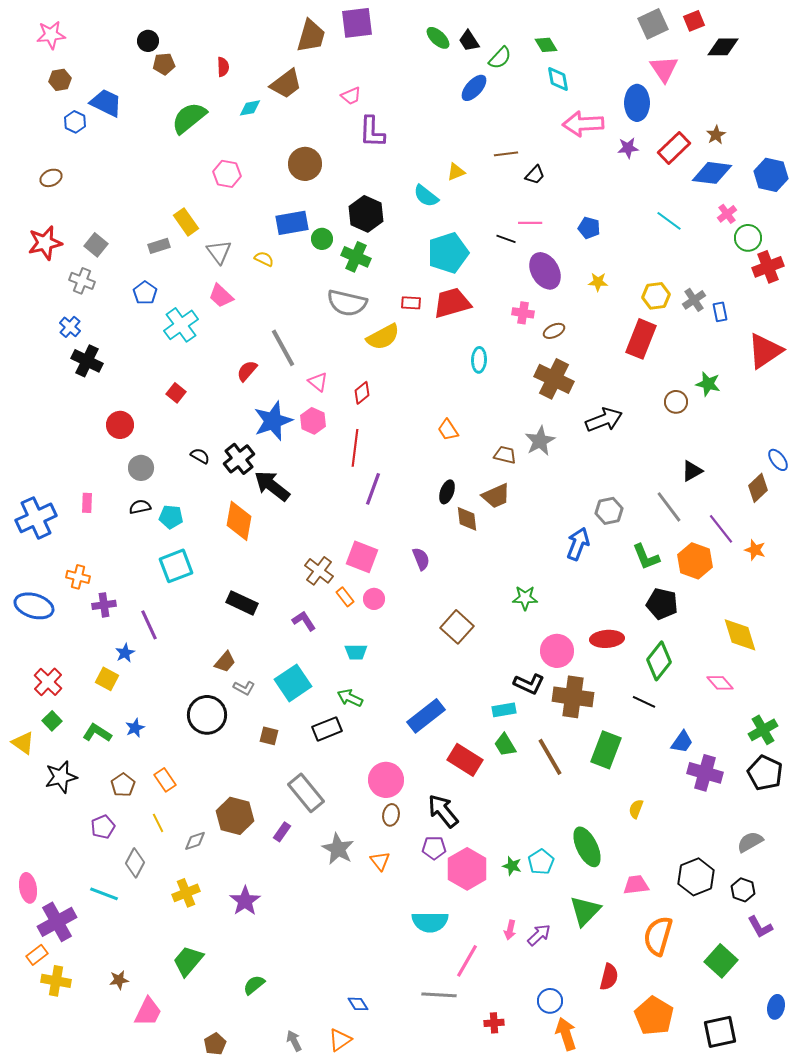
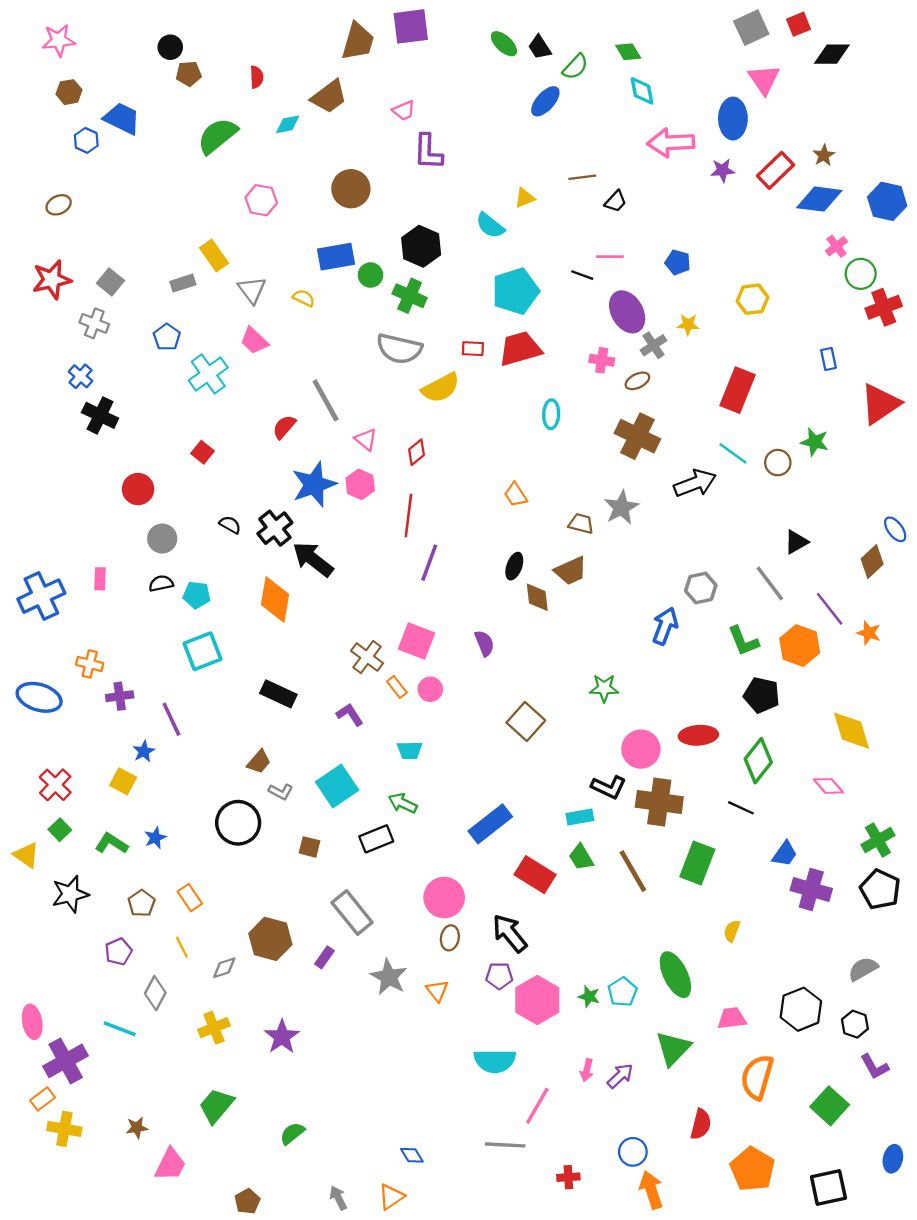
cyan line: (669, 221) -> (733, 453), moved
yellow hexagon: (656, 296) -> (753, 299), moved
gray cross: (694, 300) -> (654, 345), moved

